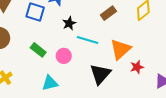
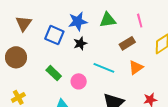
black star: (69, 23) -> (80, 43), moved
orange triangle: (120, 49) -> (136, 67), moved, size x0.7

